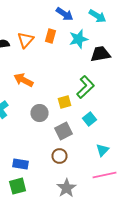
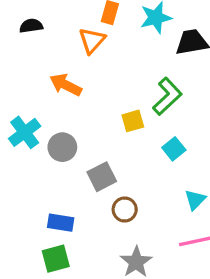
orange triangle: (26, 40) -> (92, 41), moved
gray circle: (40, 113) -> (62, 147), moved
gray square: (64, 131) -> (102, 177), moved

